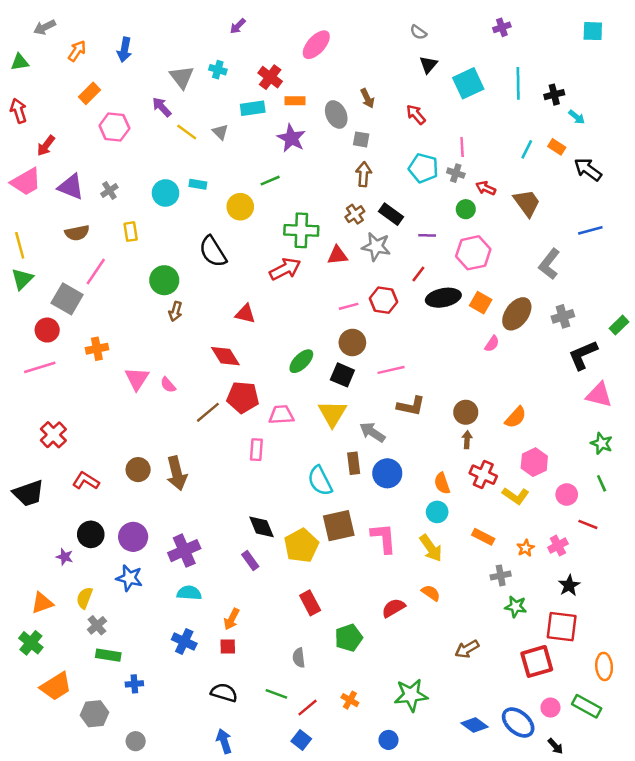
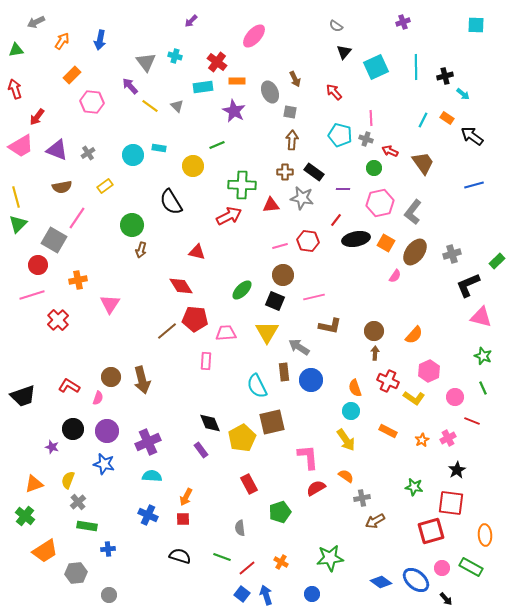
brown cross: (355, 214) -> (285, 172), turned 35
yellow rectangle: (131, 232) -> (105, 186), turned 63
gray L-shape: (549, 264) -> (413, 212), moved
pink semicircle: (168, 385) -> (98, 398), moved, turned -120
red cross: (53, 435) -> (58, 320), moved
pink L-shape: (384, 538) -> (308, 457), moved
gray cross: (501, 575) -> (362, 498), moved
blue arrow: (224, 741) -> (266, 595), moved

